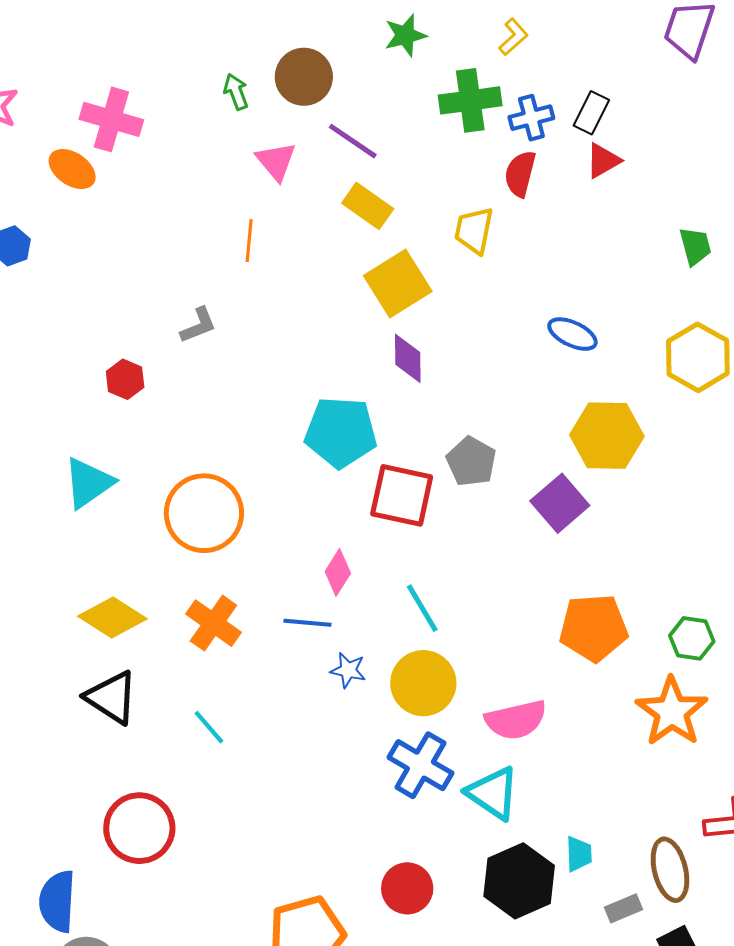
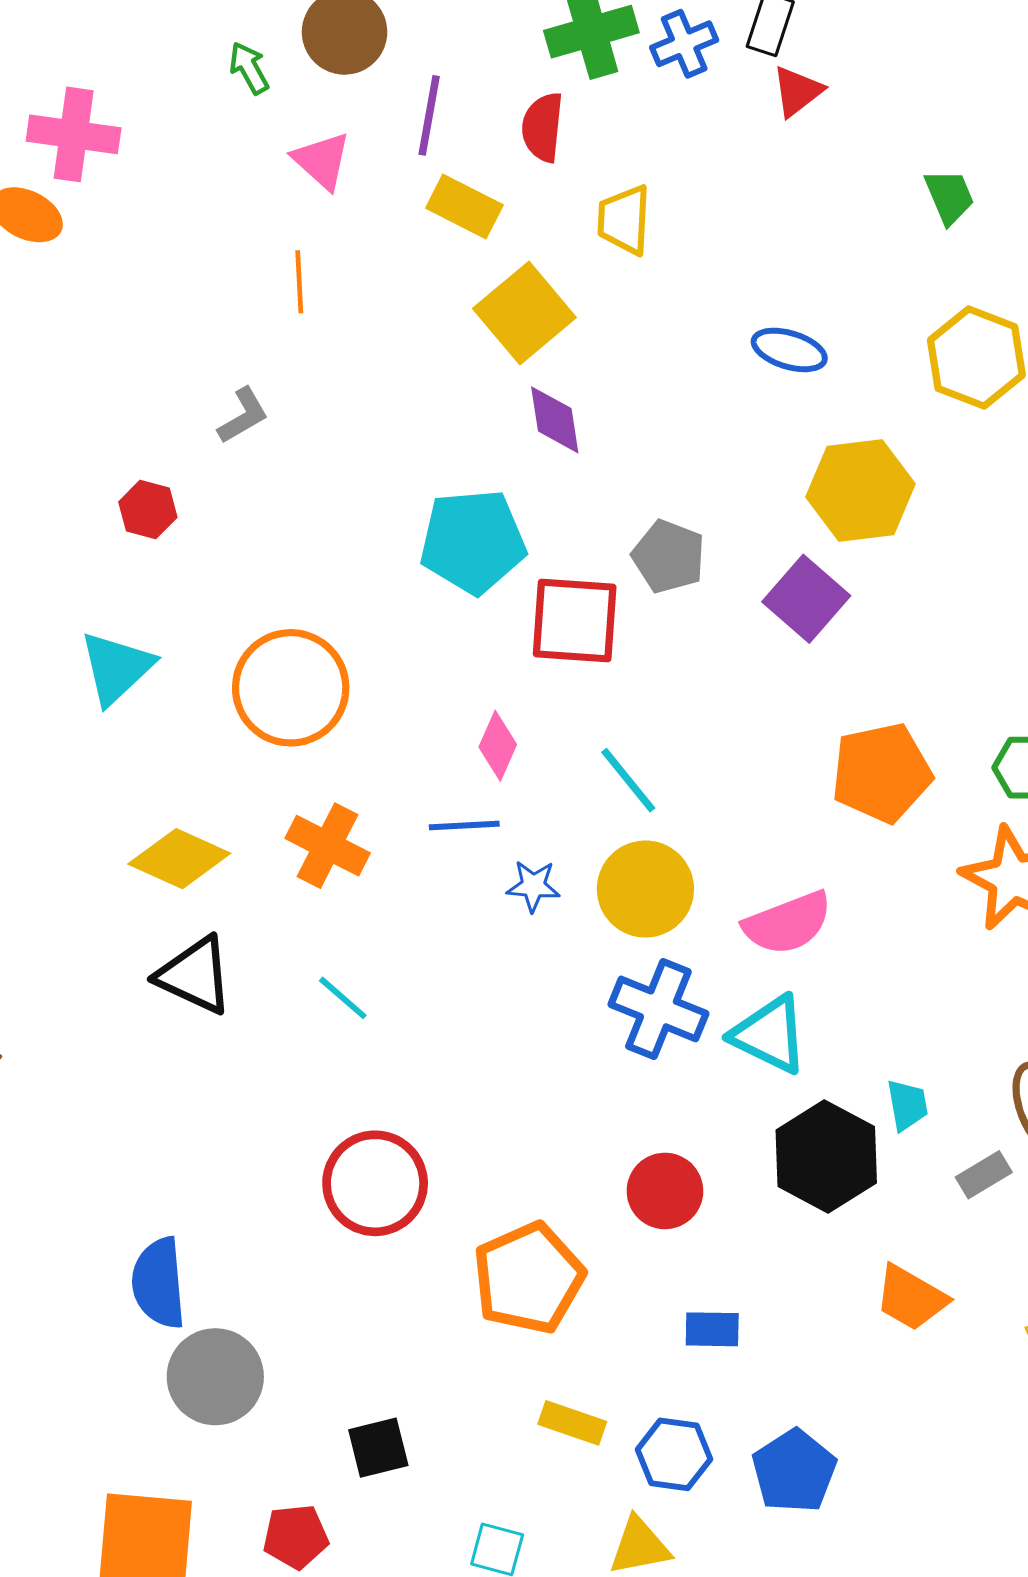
purple line: (353, 141) -> (429, 115), turned 74
red semicircle: (520, 174) -> (543, 127), moved
red circle: (139, 828) -> (375, 1183), moved

